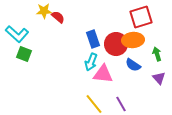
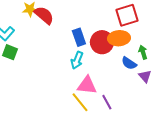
red semicircle: (58, 17) -> (44, 15), size x1.5
blue semicircle: (133, 65) -> (129, 63), moved
pink triangle: (103, 74) -> (87, 85), moved

